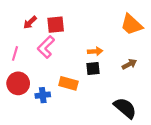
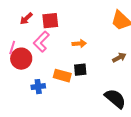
orange arrow: (95, 51) -> (79, 44), moved
black square: (93, 68) -> (80, 70), moved
red circle: (18, 83) -> (21, 59), moved

